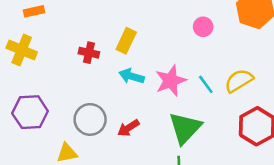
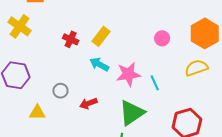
yellow semicircle: (239, 81) -> (196, 68), moved
gray circle: (90, 119) -> (60, 91), size x0.6

